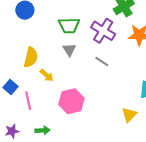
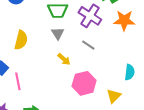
yellow arrow: (47, 75) -> (64, 59), moved
pink hexagon: (71, 101) -> (84, 83), moved

